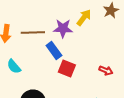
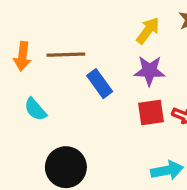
purple star: (63, 28) -> (149, 71), moved
red square: (67, 68) -> (151, 113), moved, turned -30

